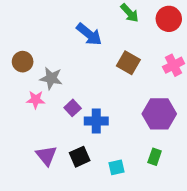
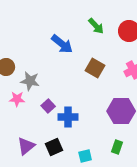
purple triangle: (46, 156) -> (26, 146), turned 30

